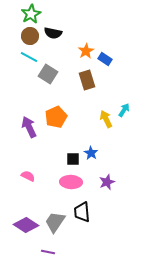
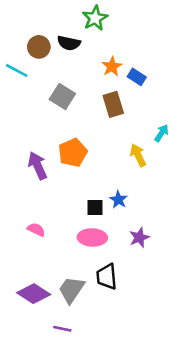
green star: (31, 14) -> (95, 18), moved
cyan line: (29, 57) -> (17, 70), moved
cyan arrow: (124, 110) -> (162, 133), moved

